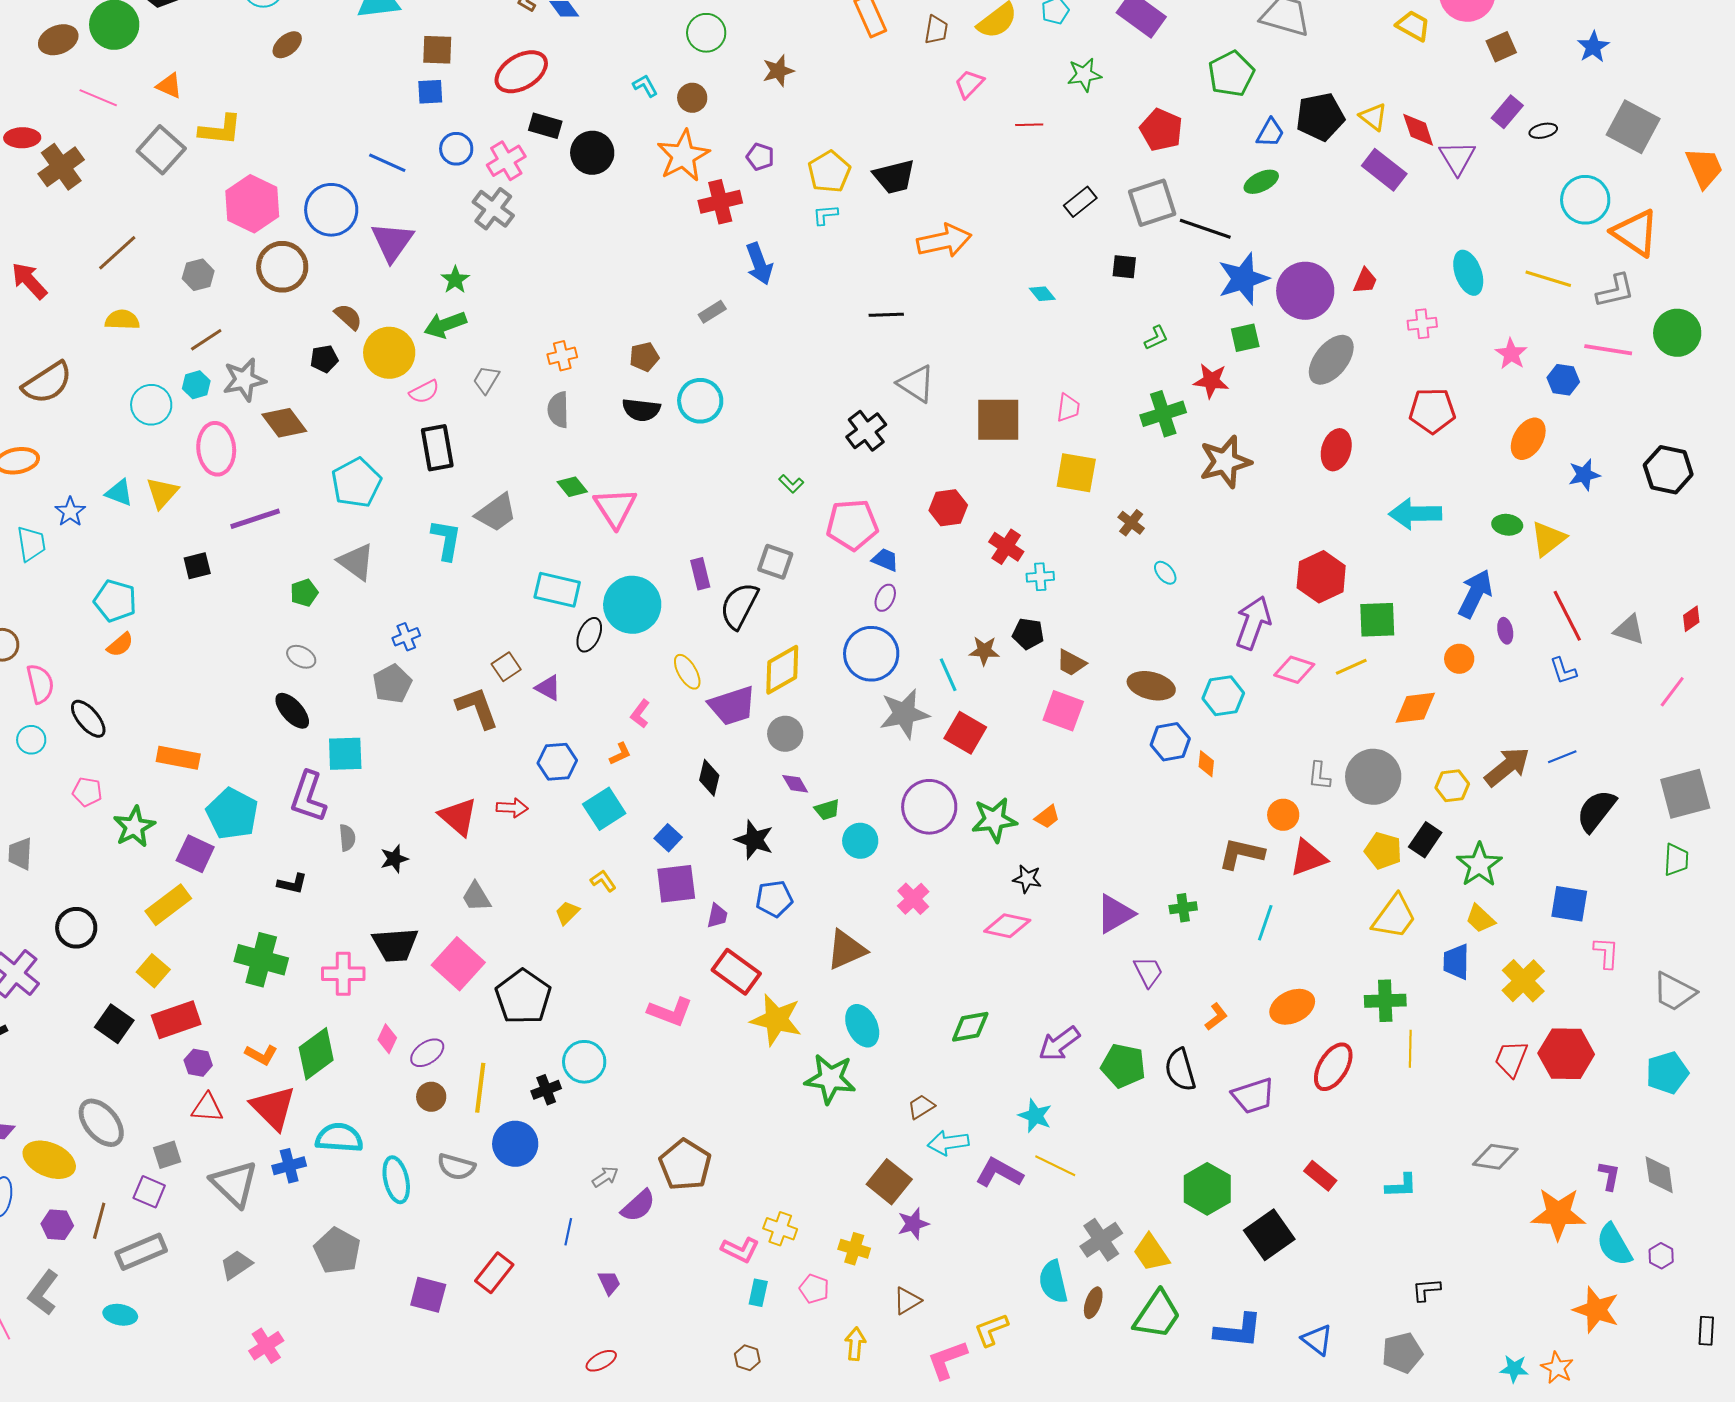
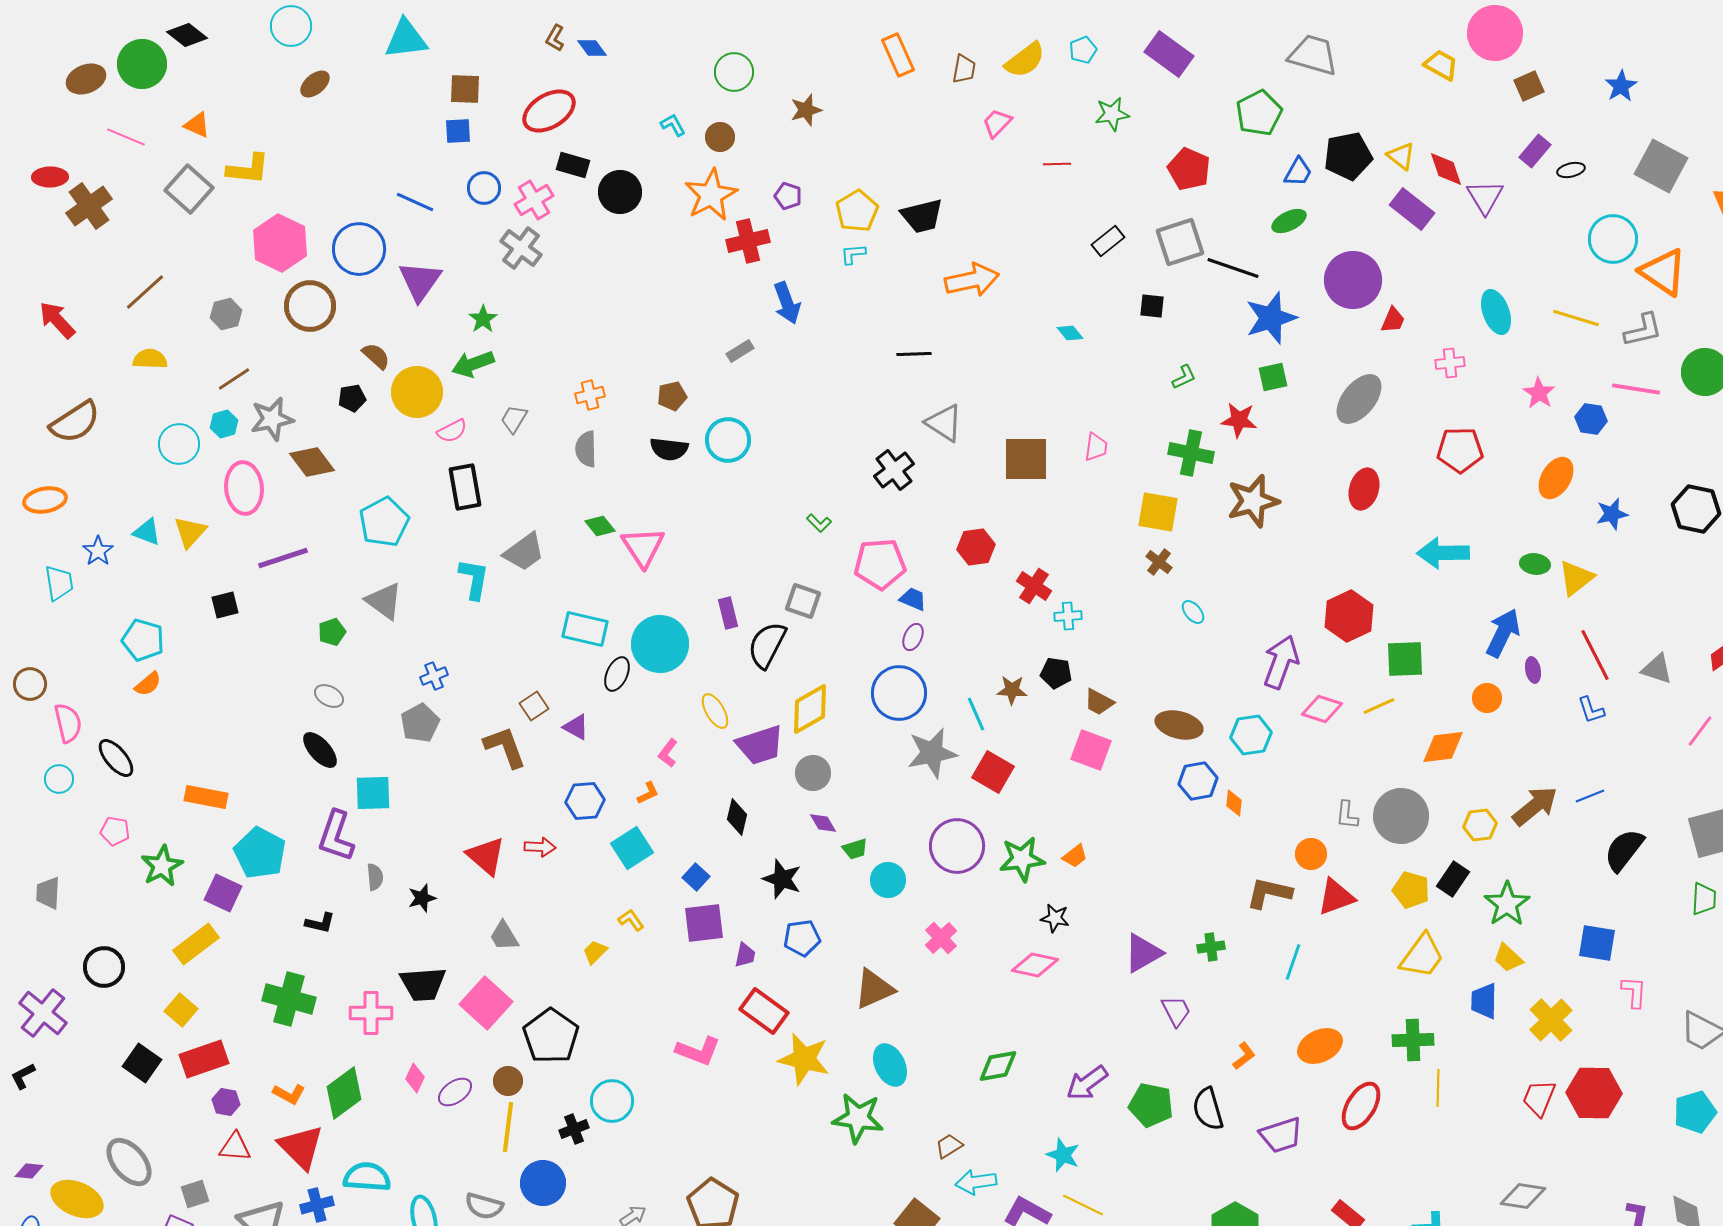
purple circle: (1305, 291) -> (1353, 280), moved
green cross: (1163, 414) -> (1191, 453), turned 30
yellow square: (1076, 473) -> (1158, 512), moved
brown circle: (431, 1097) -> (508, 1081), moved

